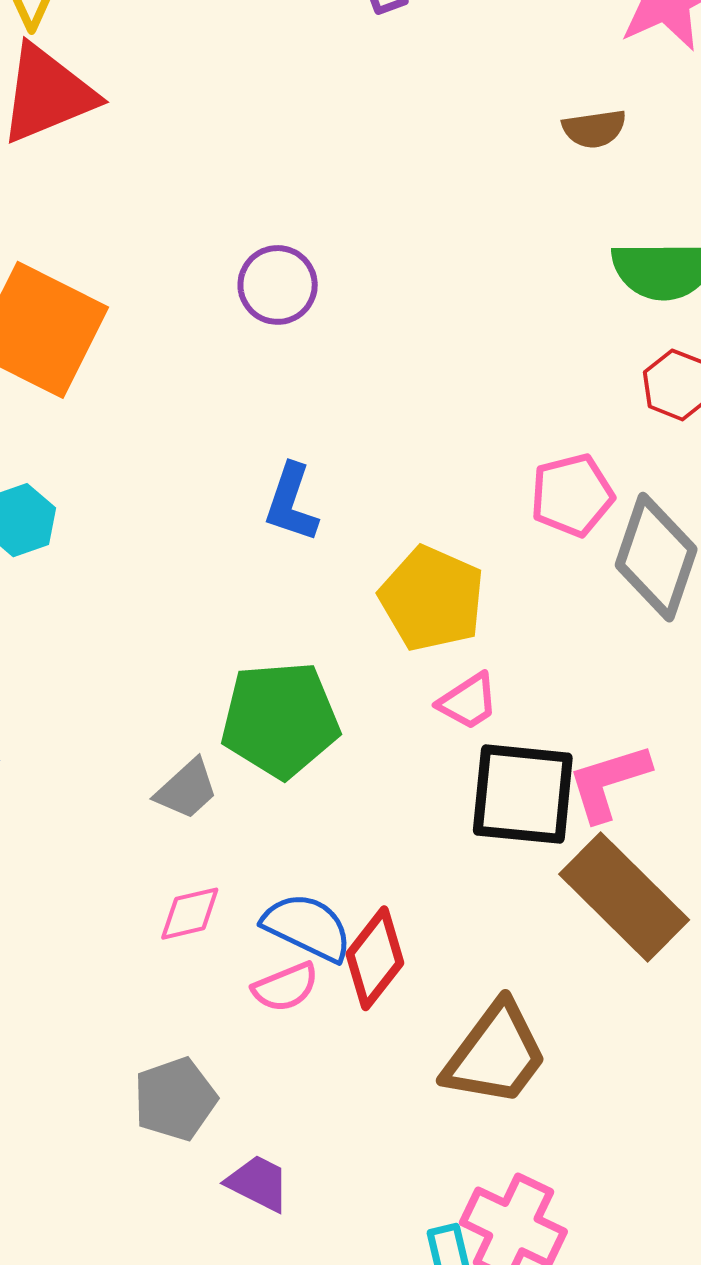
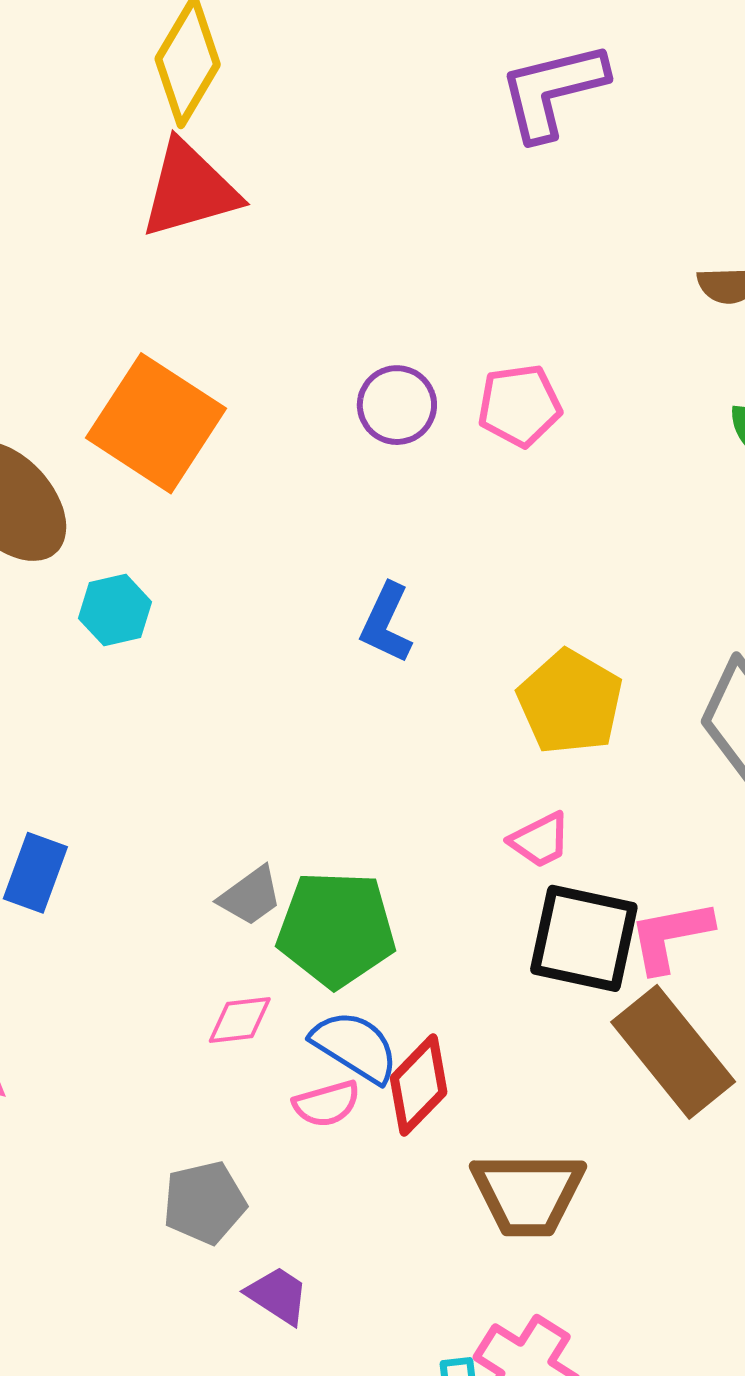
pink pentagon: (572, 495) -> (519, 405), moved
yellow pentagon: (432, 599) -> (570, 702), moved
green pentagon: (280, 720) -> (336, 929), moved
brown trapezoid: (496, 1054) -> (528, 1194), turned 47

